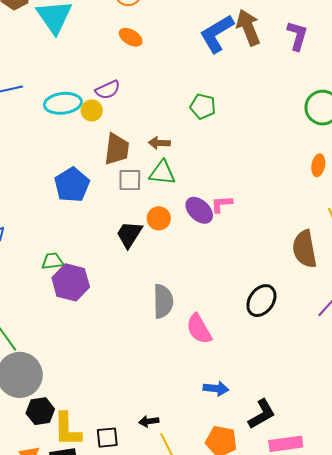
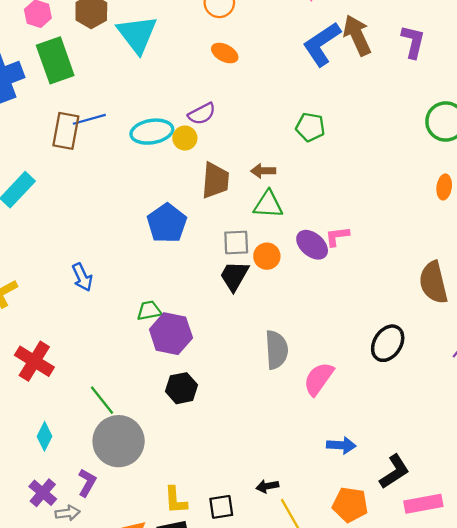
gray square: (130, 180) -> (236, 242), moved
pink semicircle: (199, 329) -> (319, 379), turned 68
black hexagon: (40, 411) -> (181, 388), moved
yellow L-shape: (67, 429) -> (176, 500), size x0.7

